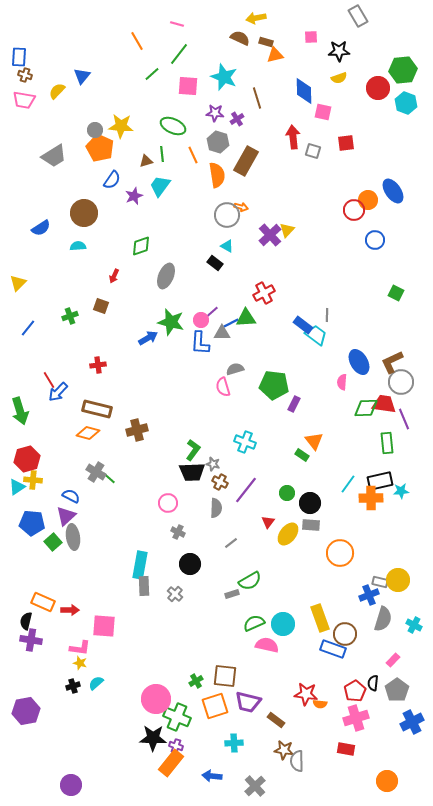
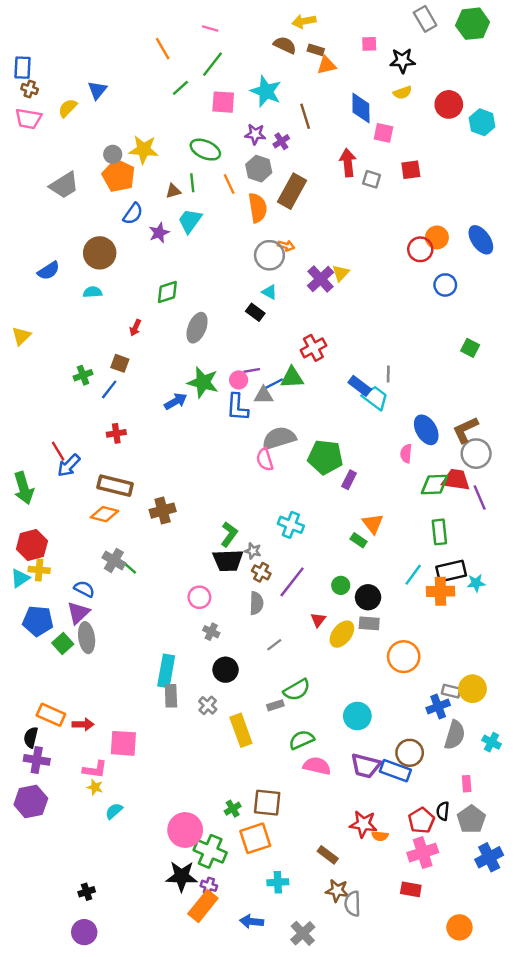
green hexagon: (403, 70) -> (473, 24), moved
blue ellipse: (393, 191) -> (481, 240), moved
purple line: (212, 312) -> (252, 370), turned 32
blue line: (28, 328) -> (109, 389), moved
gray semicircle: (235, 369) -> (279, 438), size x1.6
green rectangle: (387, 443) -> (439, 532), moved
yellow rectangle: (320, 618) -> (241, 730), moved
cyan circle: (283, 624) -> (357, 716), moved
pink rectangle: (393, 660) -> (467, 784), turned -48
black cross: (73, 686) -> (87, 892), moved
purple trapezoid: (248, 702) -> (366, 766), moved
purple hexagon: (26, 711) -> (31, 802), moved

